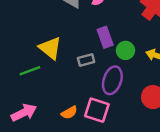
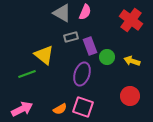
gray rectangle: (86, 60) -> (71, 37), moved
purple ellipse: (112, 80) -> (82, 74), moved

